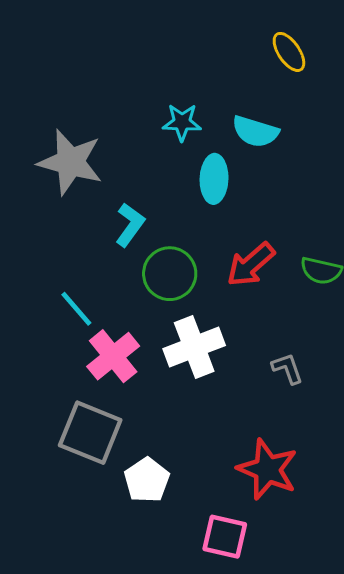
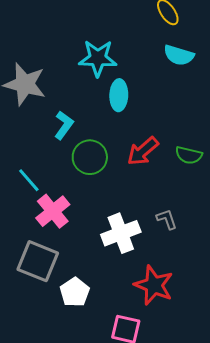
cyan star: (182, 122) -> (98, 58), size x1.5
cyan semicircle: (255, 131) -> (179, 55), moved
white cross: (194, 347) -> (121, 233), moved

